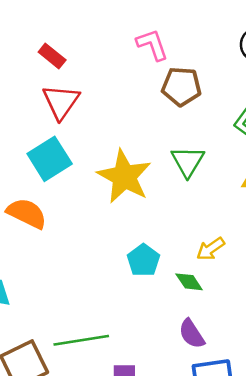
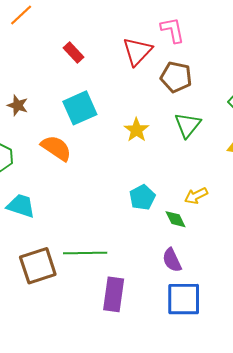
red rectangle: (52, 56) -> (73, 53), moved
brown pentagon: (181, 86) -> (176, 77), moved
red triangle: (61, 102) -> (137, 51), moved
yellow star: (124, 177) -> (136, 130), size x0.6

